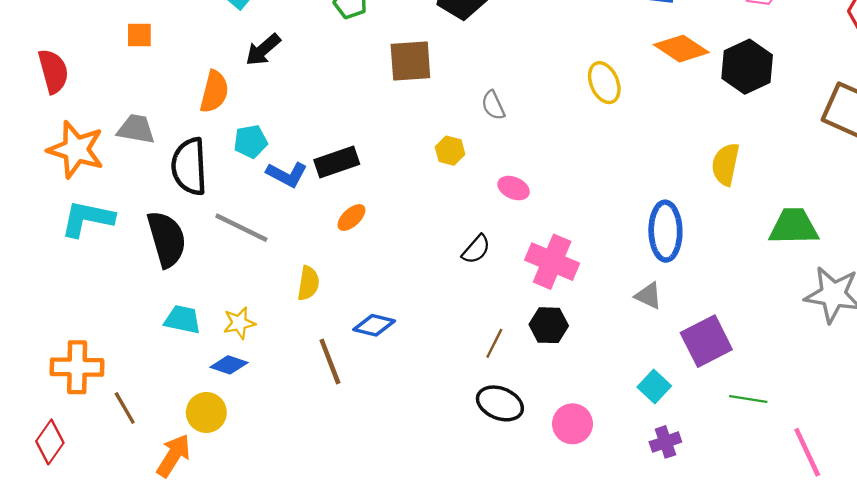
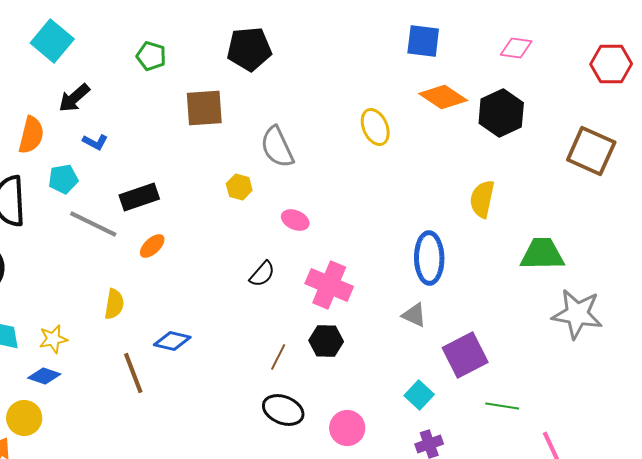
gray semicircle: (493, 105) -> (277, 147), size x1.6
blue L-shape: (287, 174) -> (95, 142), moved, size x0.7
gray line: (241, 228) -> (93, 224), moved

